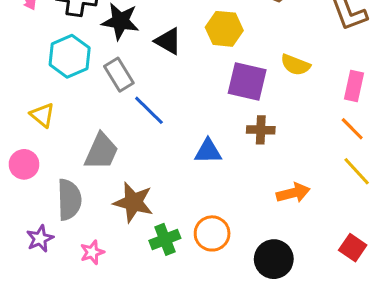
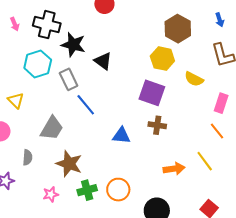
yellow hexagon: (224, 29) -> (162, 59), moved
yellow semicircle: (295, 65) -> (194, 79), moved
yellow line: (357, 171) -> (205, 161), moved
gray semicircle: (69, 200) -> (27, 157), size x0.6
pink star: (92, 252) -> (51, 194), moved

